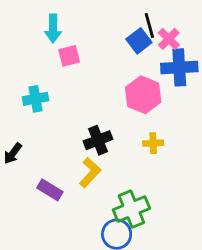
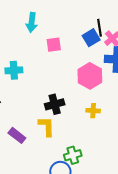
pink square: (69, 56) -> (54, 45), moved
yellow L-shape: (90, 173) -> (46, 126), turned -50
green cross: (131, 209) -> (73, 155), size x0.7

